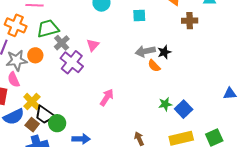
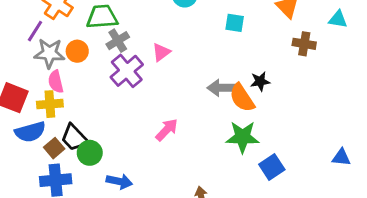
gray arrow: (145, 51) -> (222, 88), moved
orange semicircle: (154, 66) -> (242, 98), size x1.5
pink semicircle: (14, 80) -> (56, 82), moved
yellow cross: (32, 102) -> (50, 104), moved, turned 30
green star: (165, 104) -> (243, 137), moved, size x1.6

